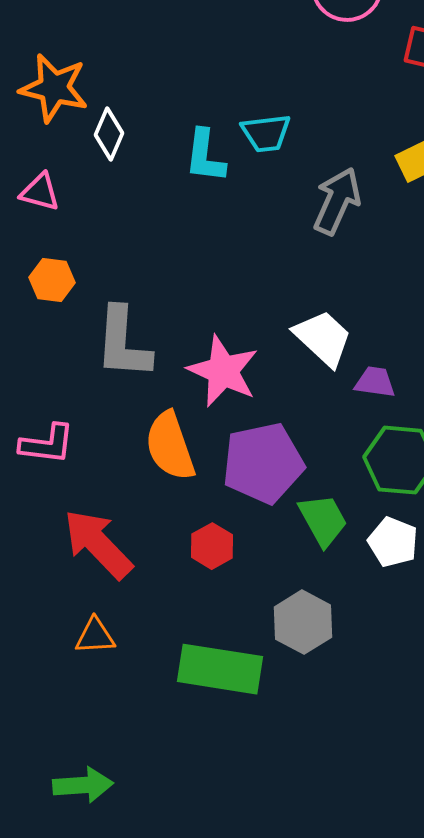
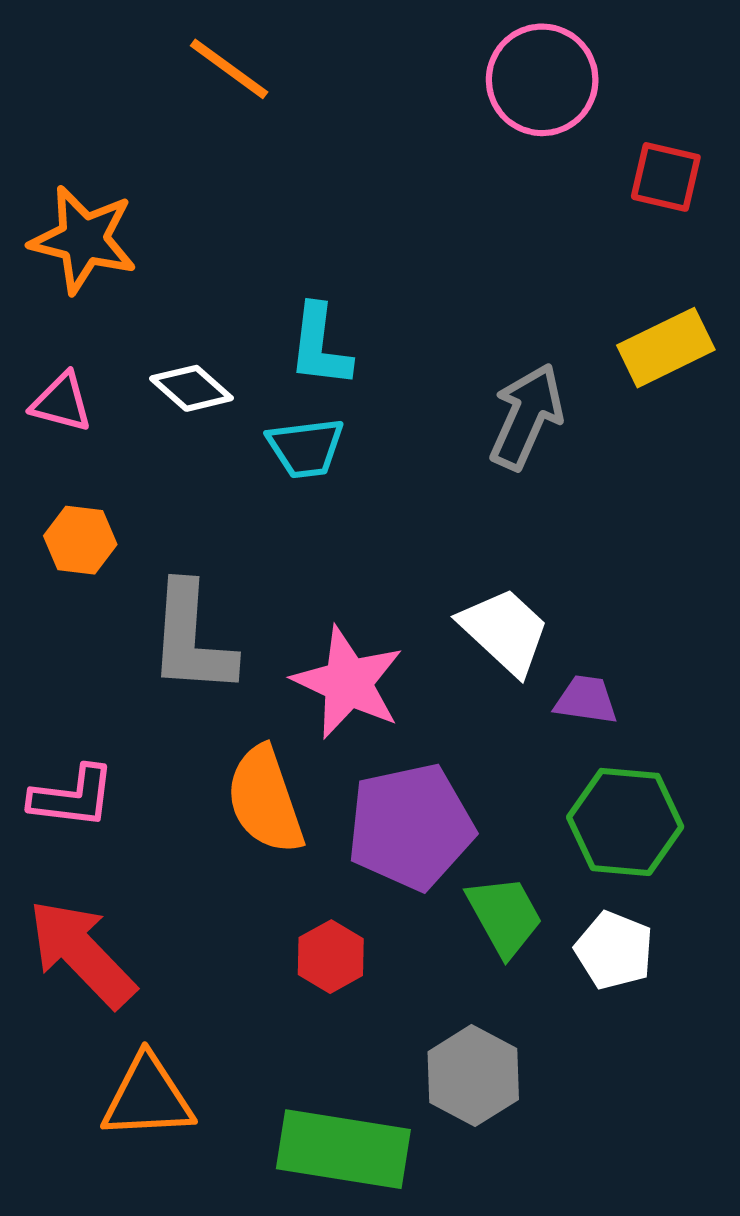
cyan trapezoid: (266, 133) -> (306, 448), moved
white diamond: (109, 134) -> (191, 388), moved, turned -72
red arrow: (98, 544) -> (82, 953), moved
orange triangle: (95, 636) -> (148, 1097), size x1.5

